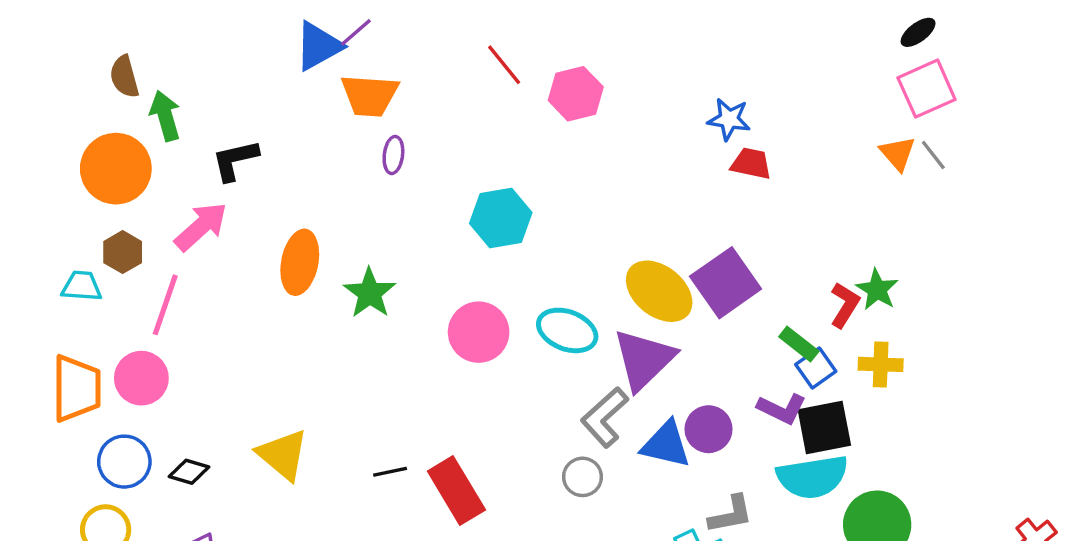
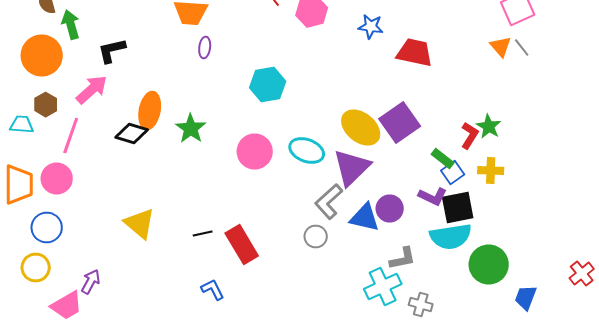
blue star: (729, 119) -> (371, 26), moved
red trapezoid: (751, 164) -> (415, 52), size x1.5
black diamond: (189, 472) -> (132, 134), moved, size x1.4

